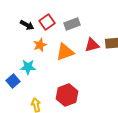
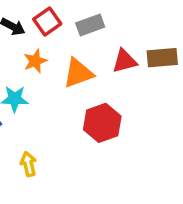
red hexagon: (67, 95) -> (102, 123), moved

